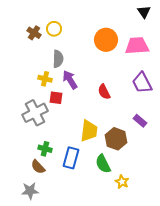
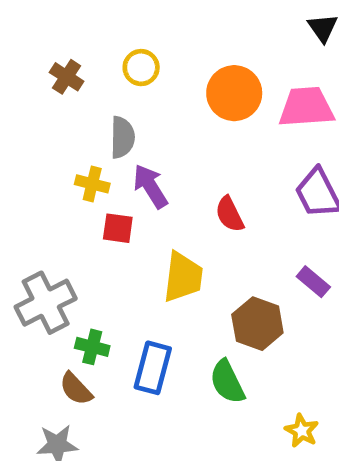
yellow circle: (54, 29) -> (141, 68), moved
gray cross: (35, 113) -> (46, 303), moved
yellow trapezoid: (89, 131) -> (183, 277), moved
yellow star: (122, 182) -> (302, 431), moved

